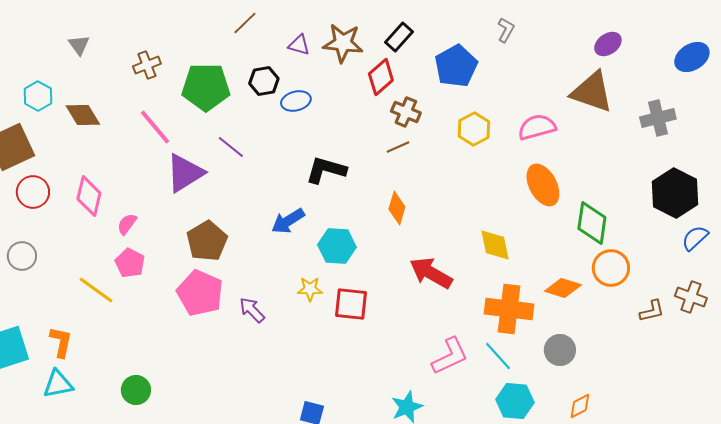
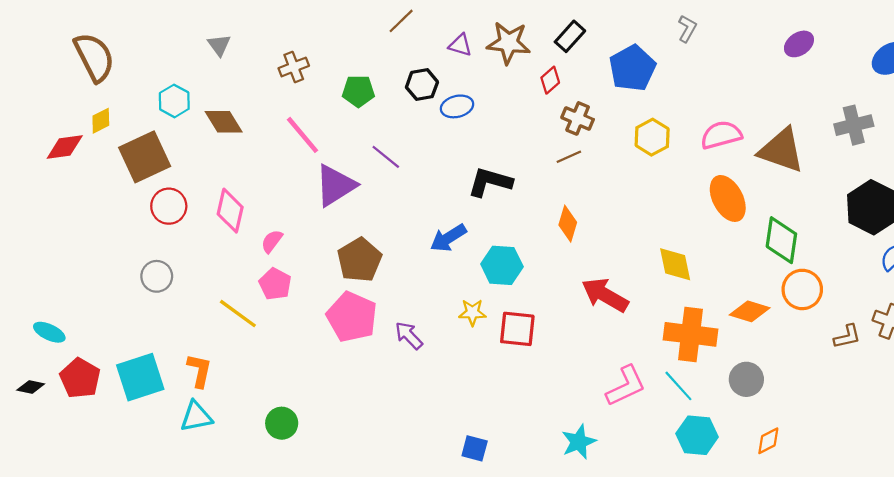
red diamond: (381, 77) -> (550, 80), size x0.7
green pentagon: (206, 87) -> (358, 91), size x0.6
brown triangle: (592, 92) -> (781, 150), moved

